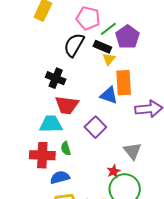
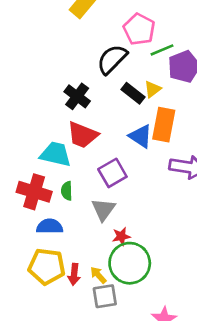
black rectangle: (102, 47) -> (133, 93), moved
gray triangle: (132, 151) -> (103, 209), moved

